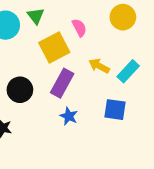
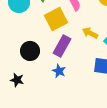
blue star: (69, 116) -> (59, 71), moved

